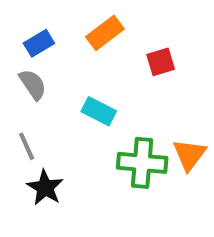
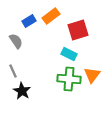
blue rectangle: (39, 43) -> (29, 21), moved
red square: (161, 62) -> (78, 30), size x1.5
cyan rectangle: (99, 111) -> (69, 54), moved

